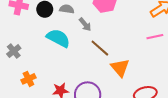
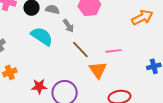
pink line: (155, 37) -> (114, 51), moved

